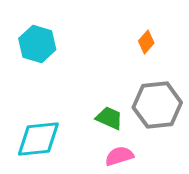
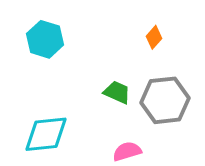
green trapezoid: (109, 118) -> (117, 92), moved

